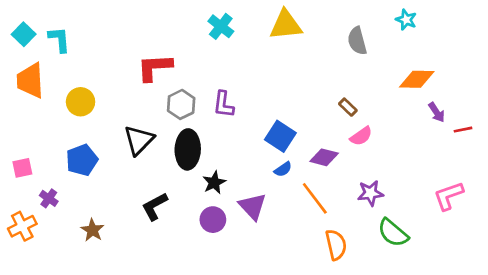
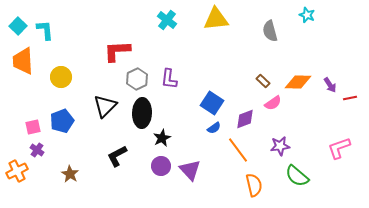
orange diamond: (417, 79) -> (298, 82), moved
purple diamond: (324, 157) -> (245, 119), turned -35
pink square: (22, 168) -> (33, 127), moved
purple triangle: (253, 206) -> (190, 170), moved

